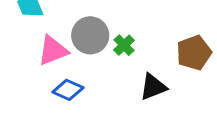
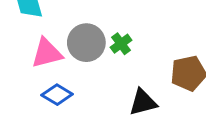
green cross: (124, 45) -> (121, 44), moved

